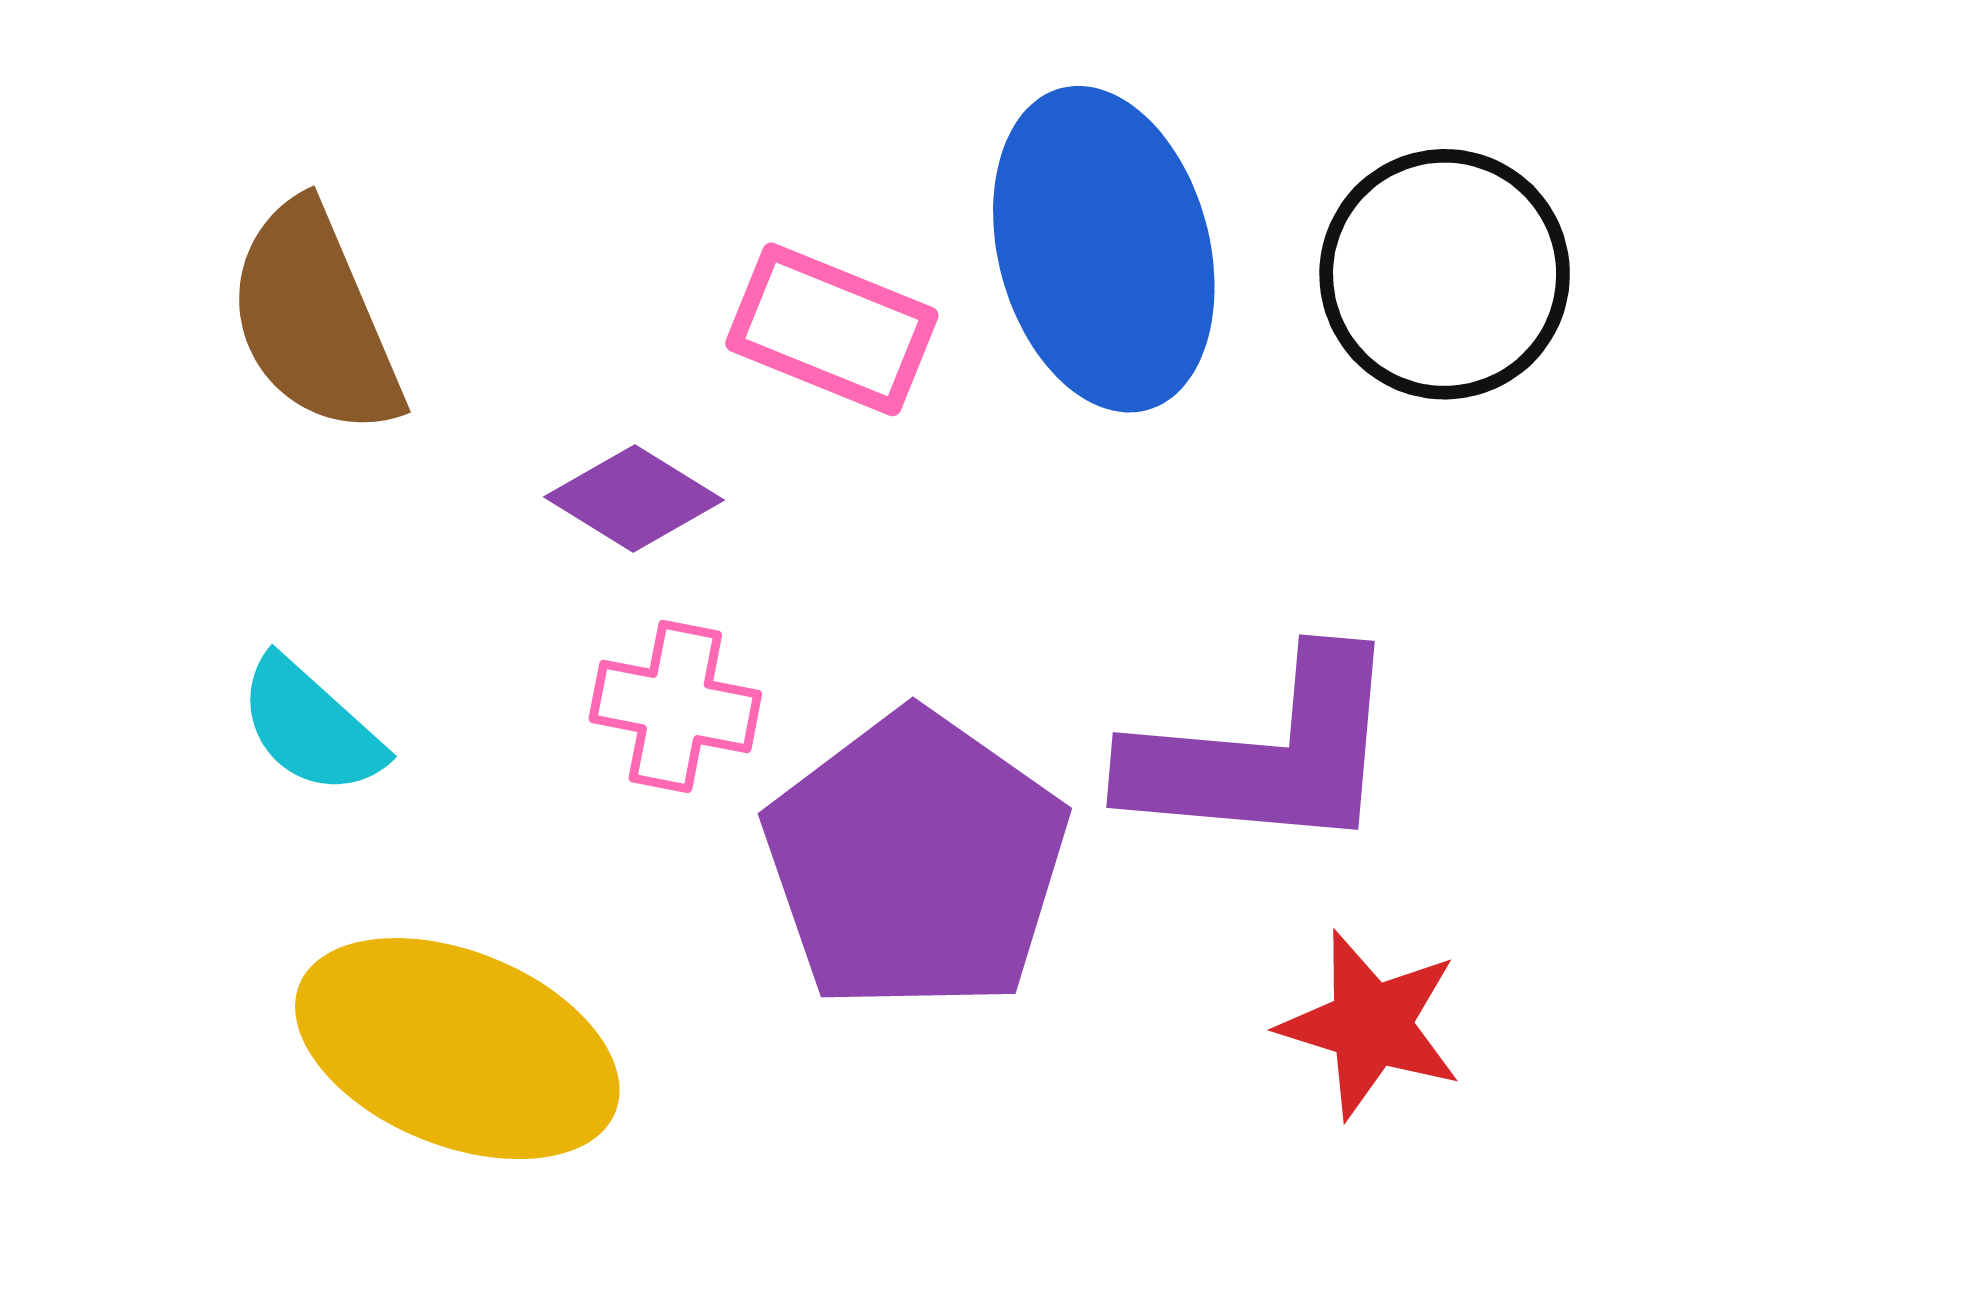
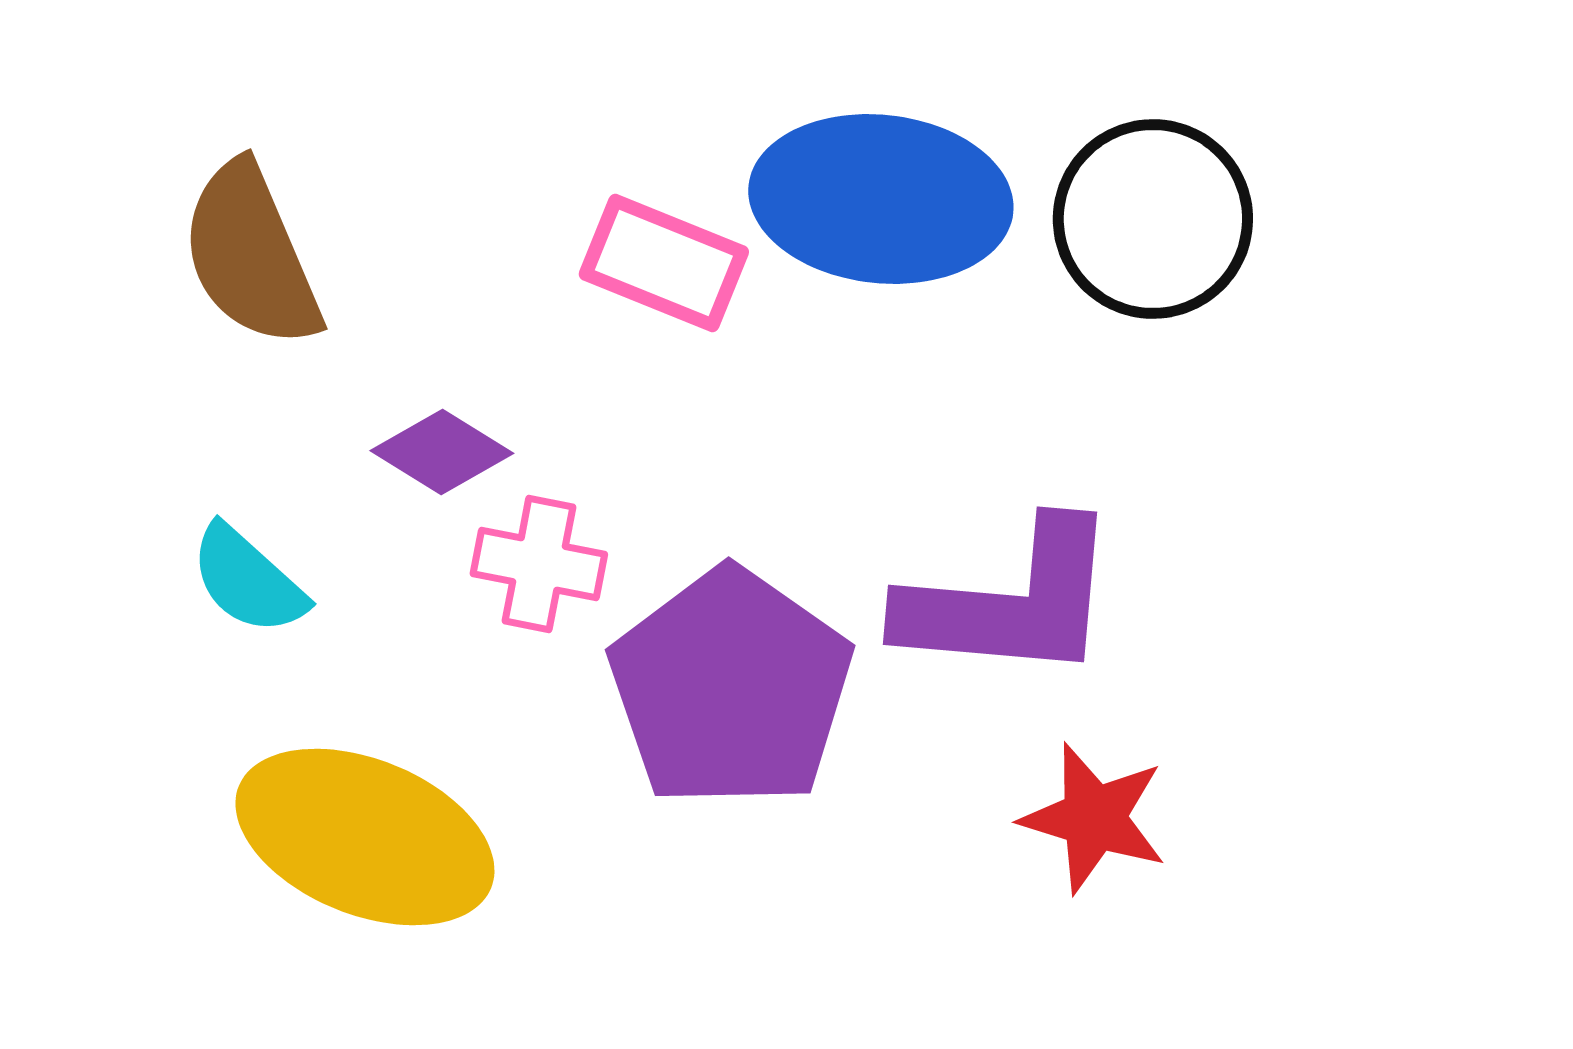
blue ellipse: (1104, 249) -> (881, 199), turned -69
purple diamond: (634, 499) -> (442, 452), moved

